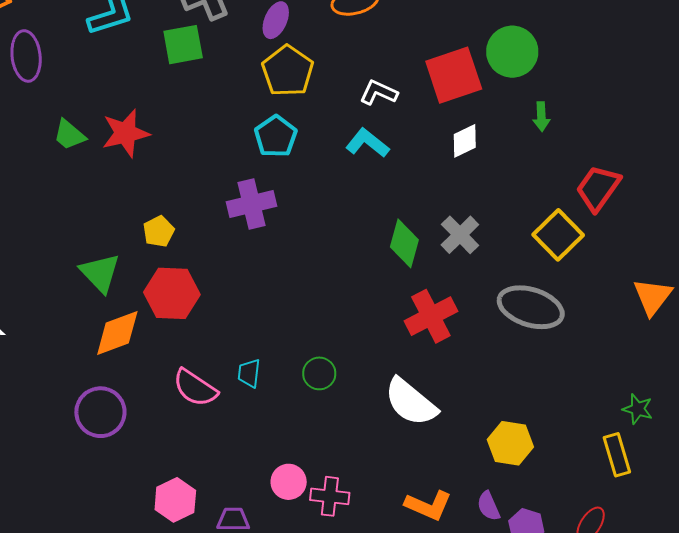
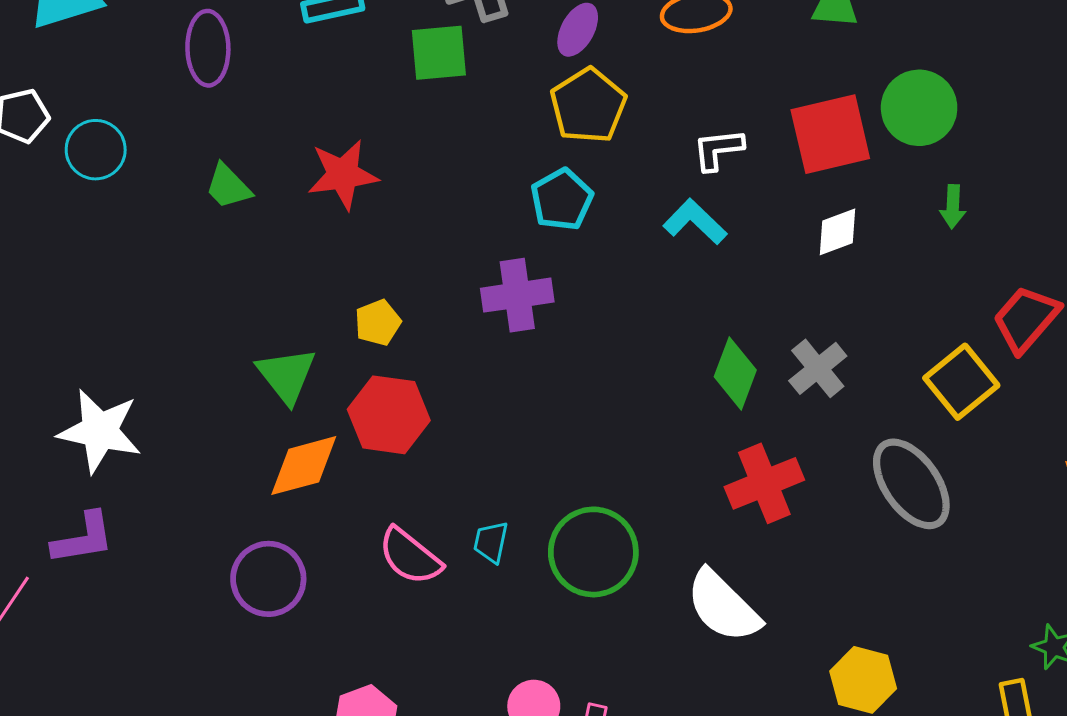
white L-shape: (379, 93) -> (718, 149), turned -36
green trapezoid: (69, 135) -> (228, 186), moved
gray ellipse: (531, 307) -> (911, 484), turned 32
green circle: (319, 373) -> (593, 552), size x1.8

